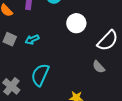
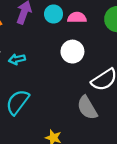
gray semicircle: (99, 67) -> (87, 108), size x1.5

